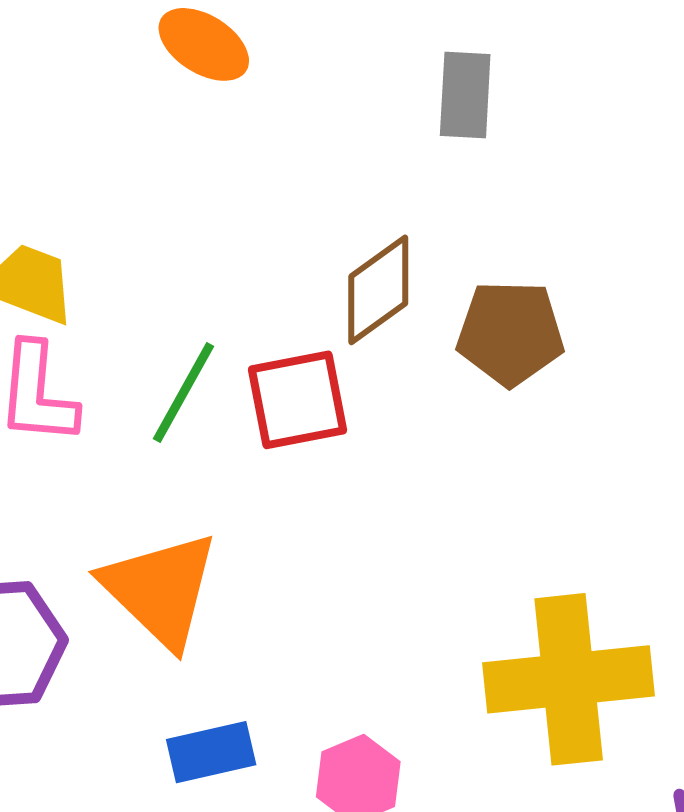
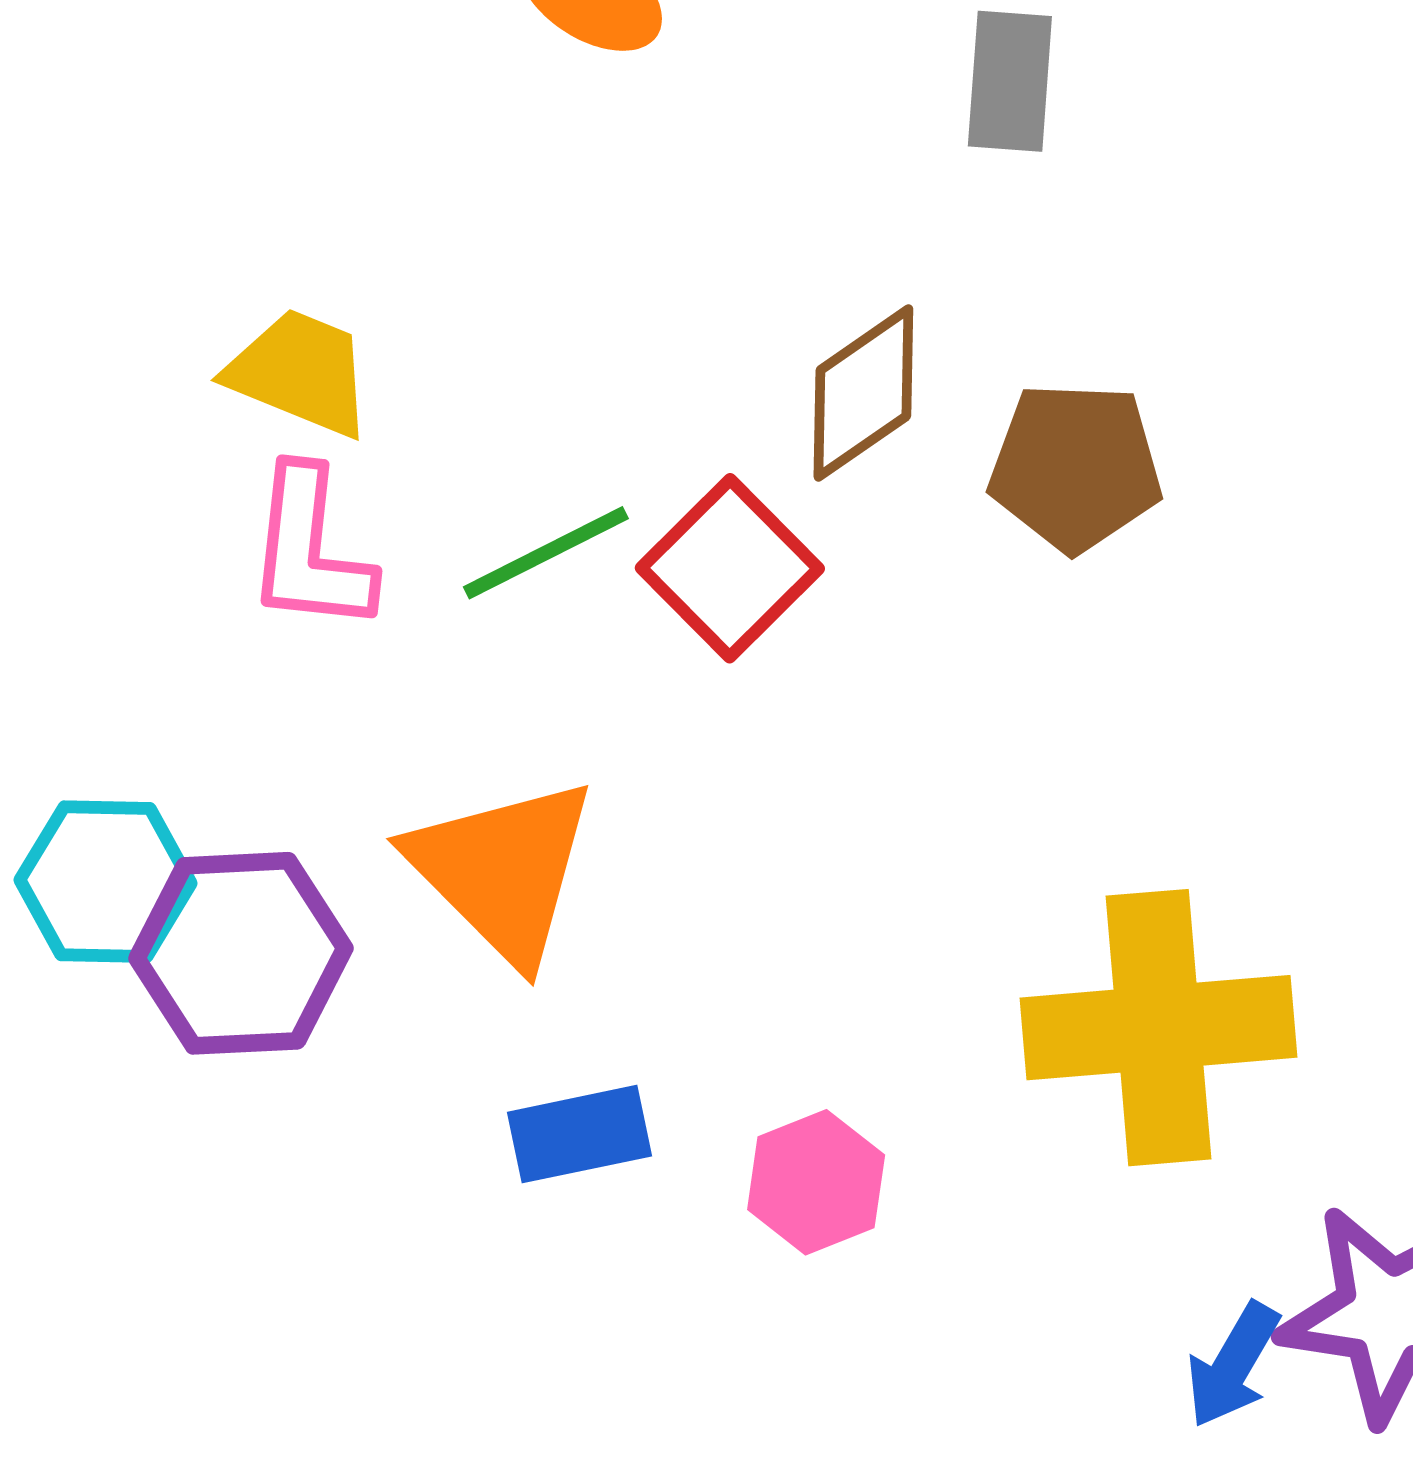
green line: (183, 393) -> (546, 553), turned 33
red square: (298, 400) -> (730, 568), turned -35

